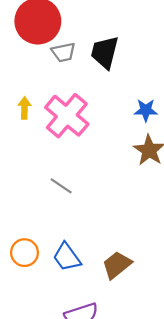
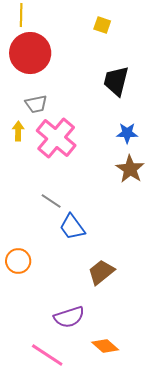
gray trapezoid: (63, 52) -> (36, 104), moved
black trapezoid: (105, 52) -> (116, 81), moved
blue trapezoid: (67, 257) -> (72, 227), moved

